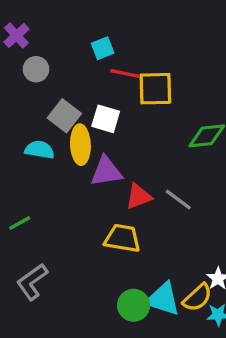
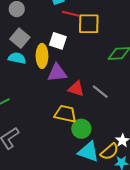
gray square: (64, 116) -> (20, 38), moved
red triangle: (139, 196) -> (76, 89), turned 36
green circle: (134, 305) -> (81, 129), moved

